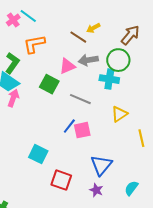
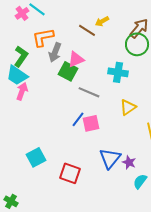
gray arrow: (88, 60) -> (55, 52), moved, turned -60
green circle: (118, 60) -> (137, 44), moved
green square: (49, 84) -> (68, 71), moved
cyan square: (38, 154) -> (36, 157), moved, turned 36
purple star: (96, 190) -> (129, 162), moved

